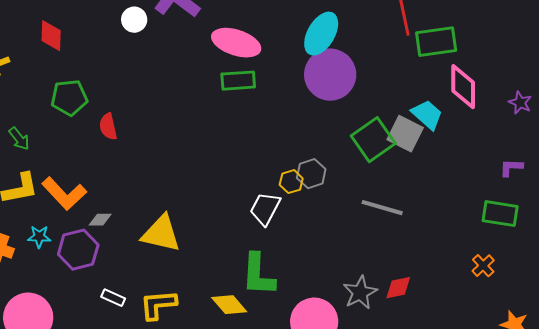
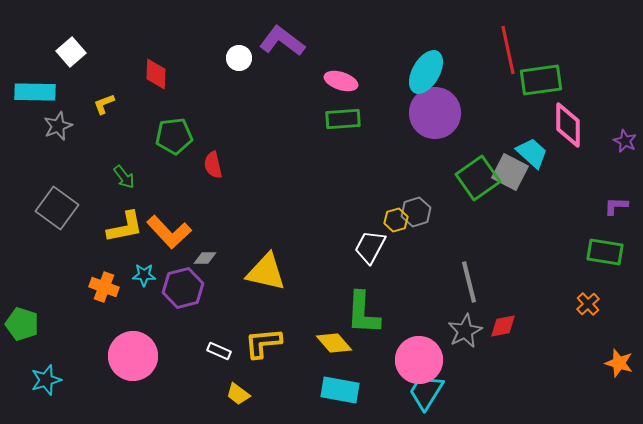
pink ellipse: (236, 43) -> (341, 81), size x0.7
gray line: (382, 208) -> (469, 282), moved, turned 60
white rectangle: (113, 298) -> (219, 351), moved

